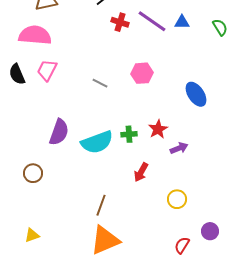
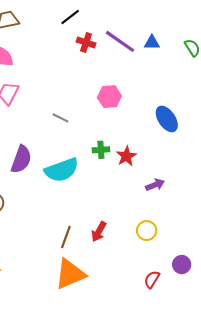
gray line: (100, 83) -> (61, 118), moved
green cross: (129, 134) -> (101, 150), moved
purple arrow: (179, 148) -> (155, 185), moved
red arrow: (141, 172) -> (99, 232), moved

